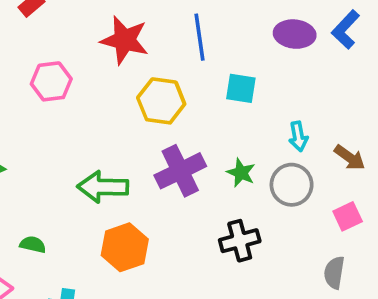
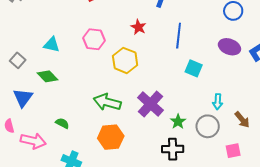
red star: (125, 40) -> (138, 27), size x0.6
yellow hexagon: (161, 101) -> (125, 60), moved
purple cross: (180, 171) -> (150, 104), turned -36
green star: (241, 173) -> (178, 122), moved

